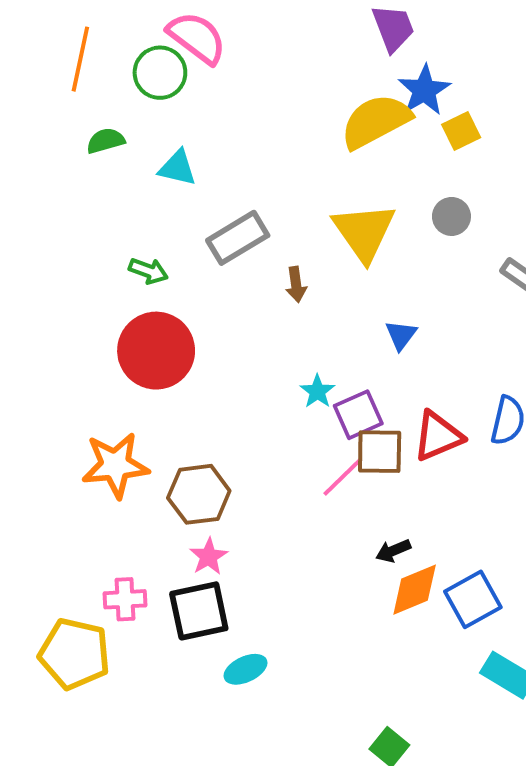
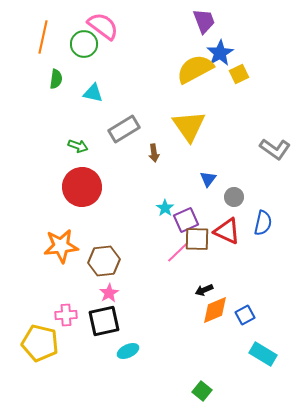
green semicircle: (106, 141) -> (56, 79), turned 114
gray circle: (451, 216) -> (234, 197), moved
red triangle: (438, 436) -> (227, 231), turned 48
blue square: (473, 599) -> (245, 315), size x0.7

